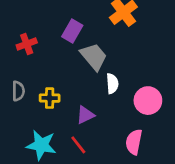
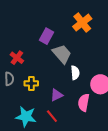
red cross: (27, 44) -> (17, 58), moved, turned -32
pink semicircle: (134, 142) -> (84, 103), moved

